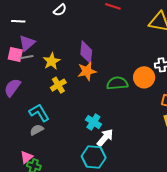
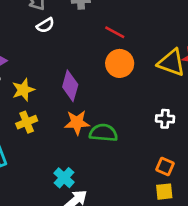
orange star: (87, 71) -> (77, 122), moved
orange circle: (144, 77) -> (120, 63), moved

